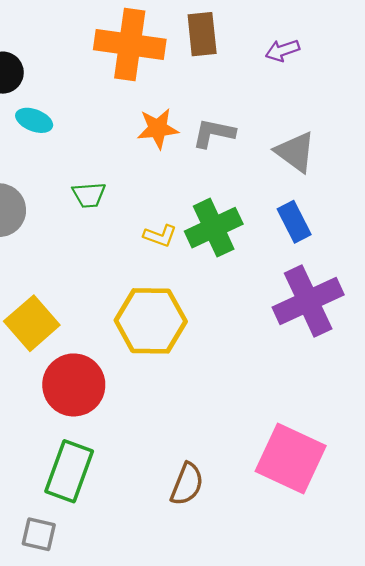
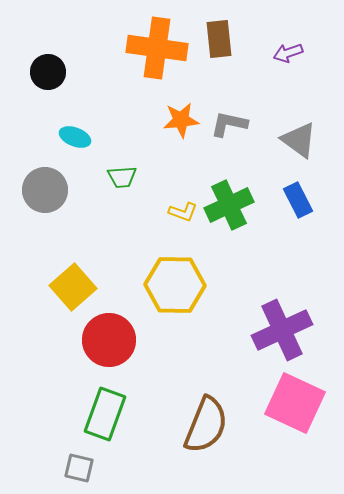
cyan ellipse: (34, 120) -> (75, 137), moved
purple cross: (308, 301) -> (282, 330), moved
brown semicircle: (187, 484) -> (206, 425), size x1.5

